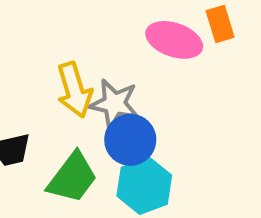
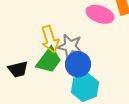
green trapezoid: (72, 178) -> (49, 60), moved

